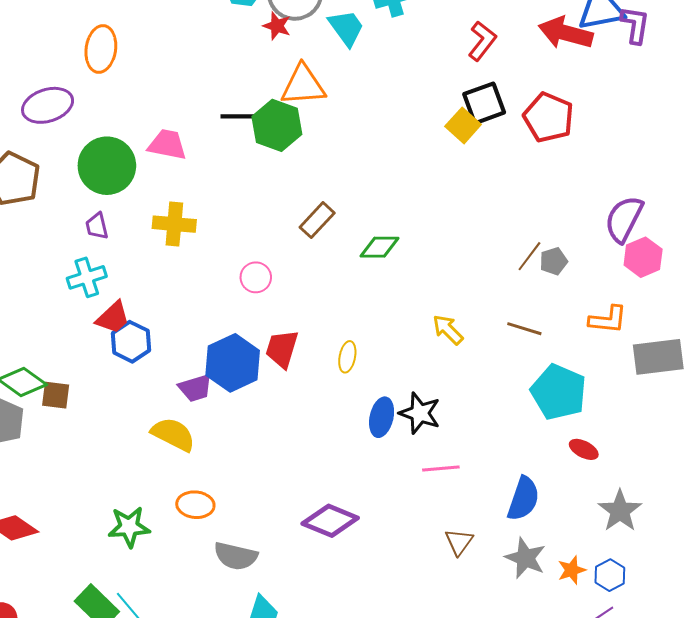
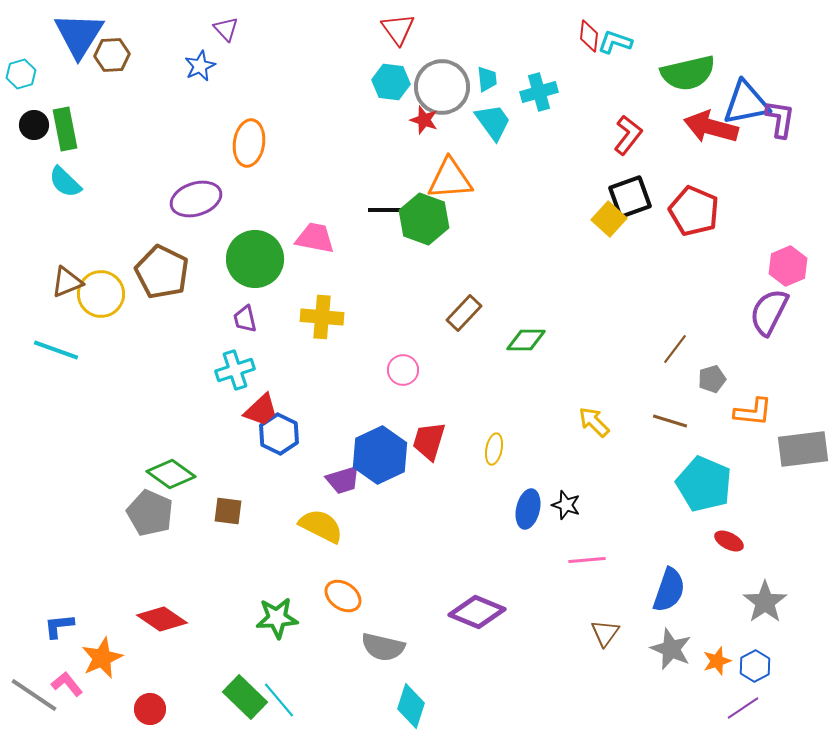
pink hexagon: (643, 257) -> (788, 266), moved
gray pentagon: (554, 261) -> (712, 379), moved
brown square: (56, 395) -> (228, 511), moved
black star: (420, 413) -> (566, 505), size x0.7
orange ellipse: (195, 505) -> (343, 596), turned 30

